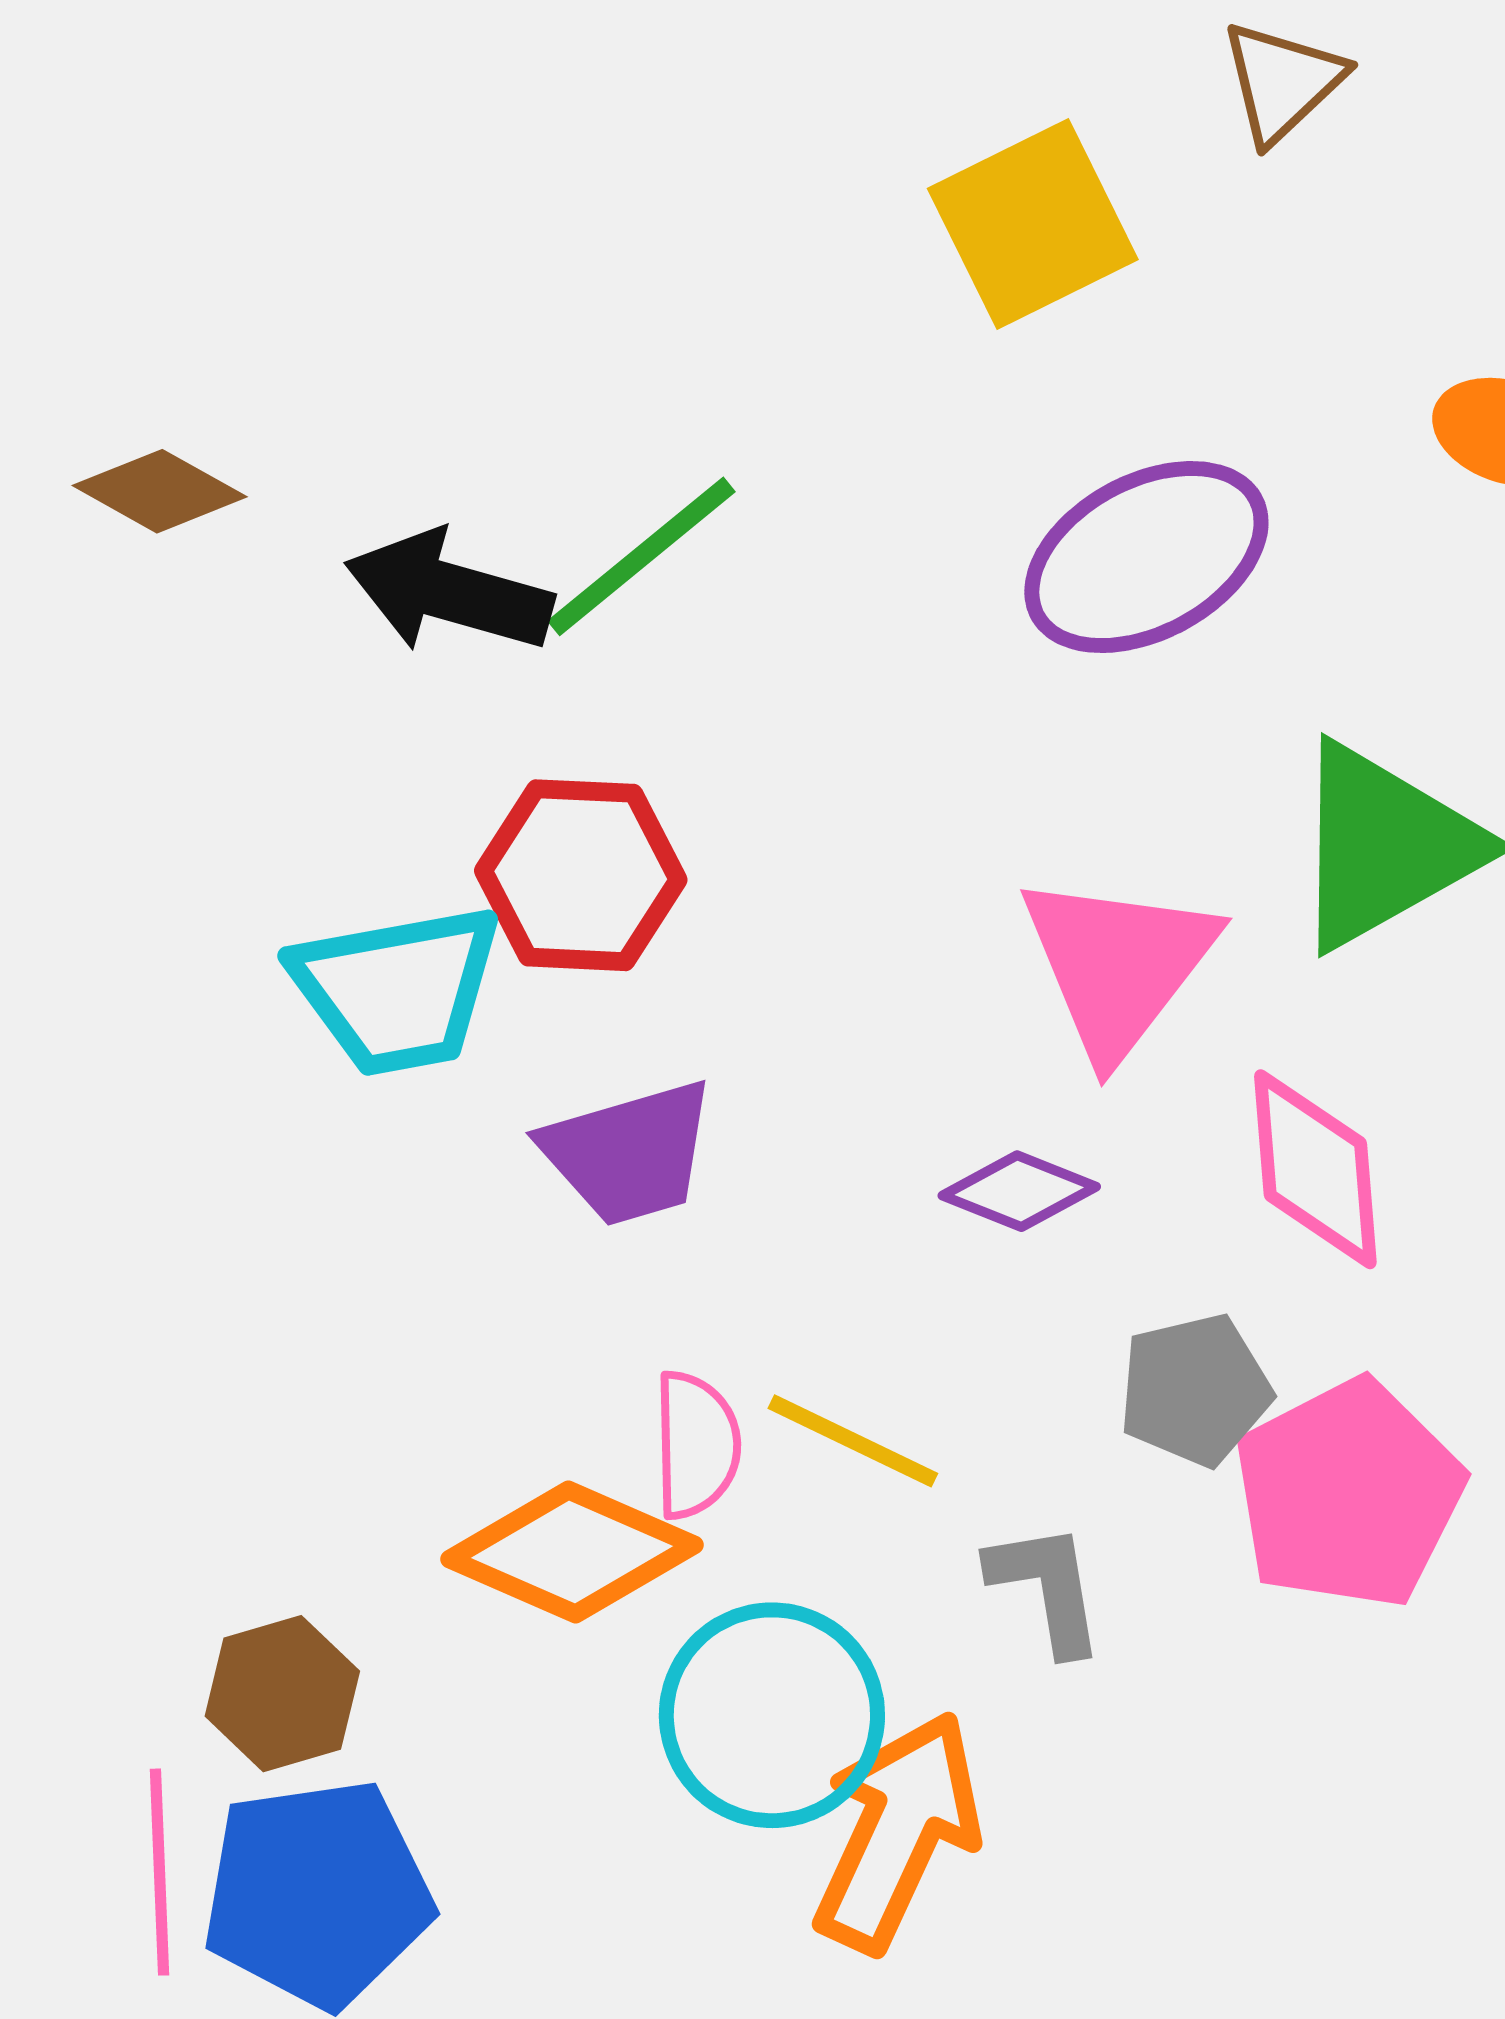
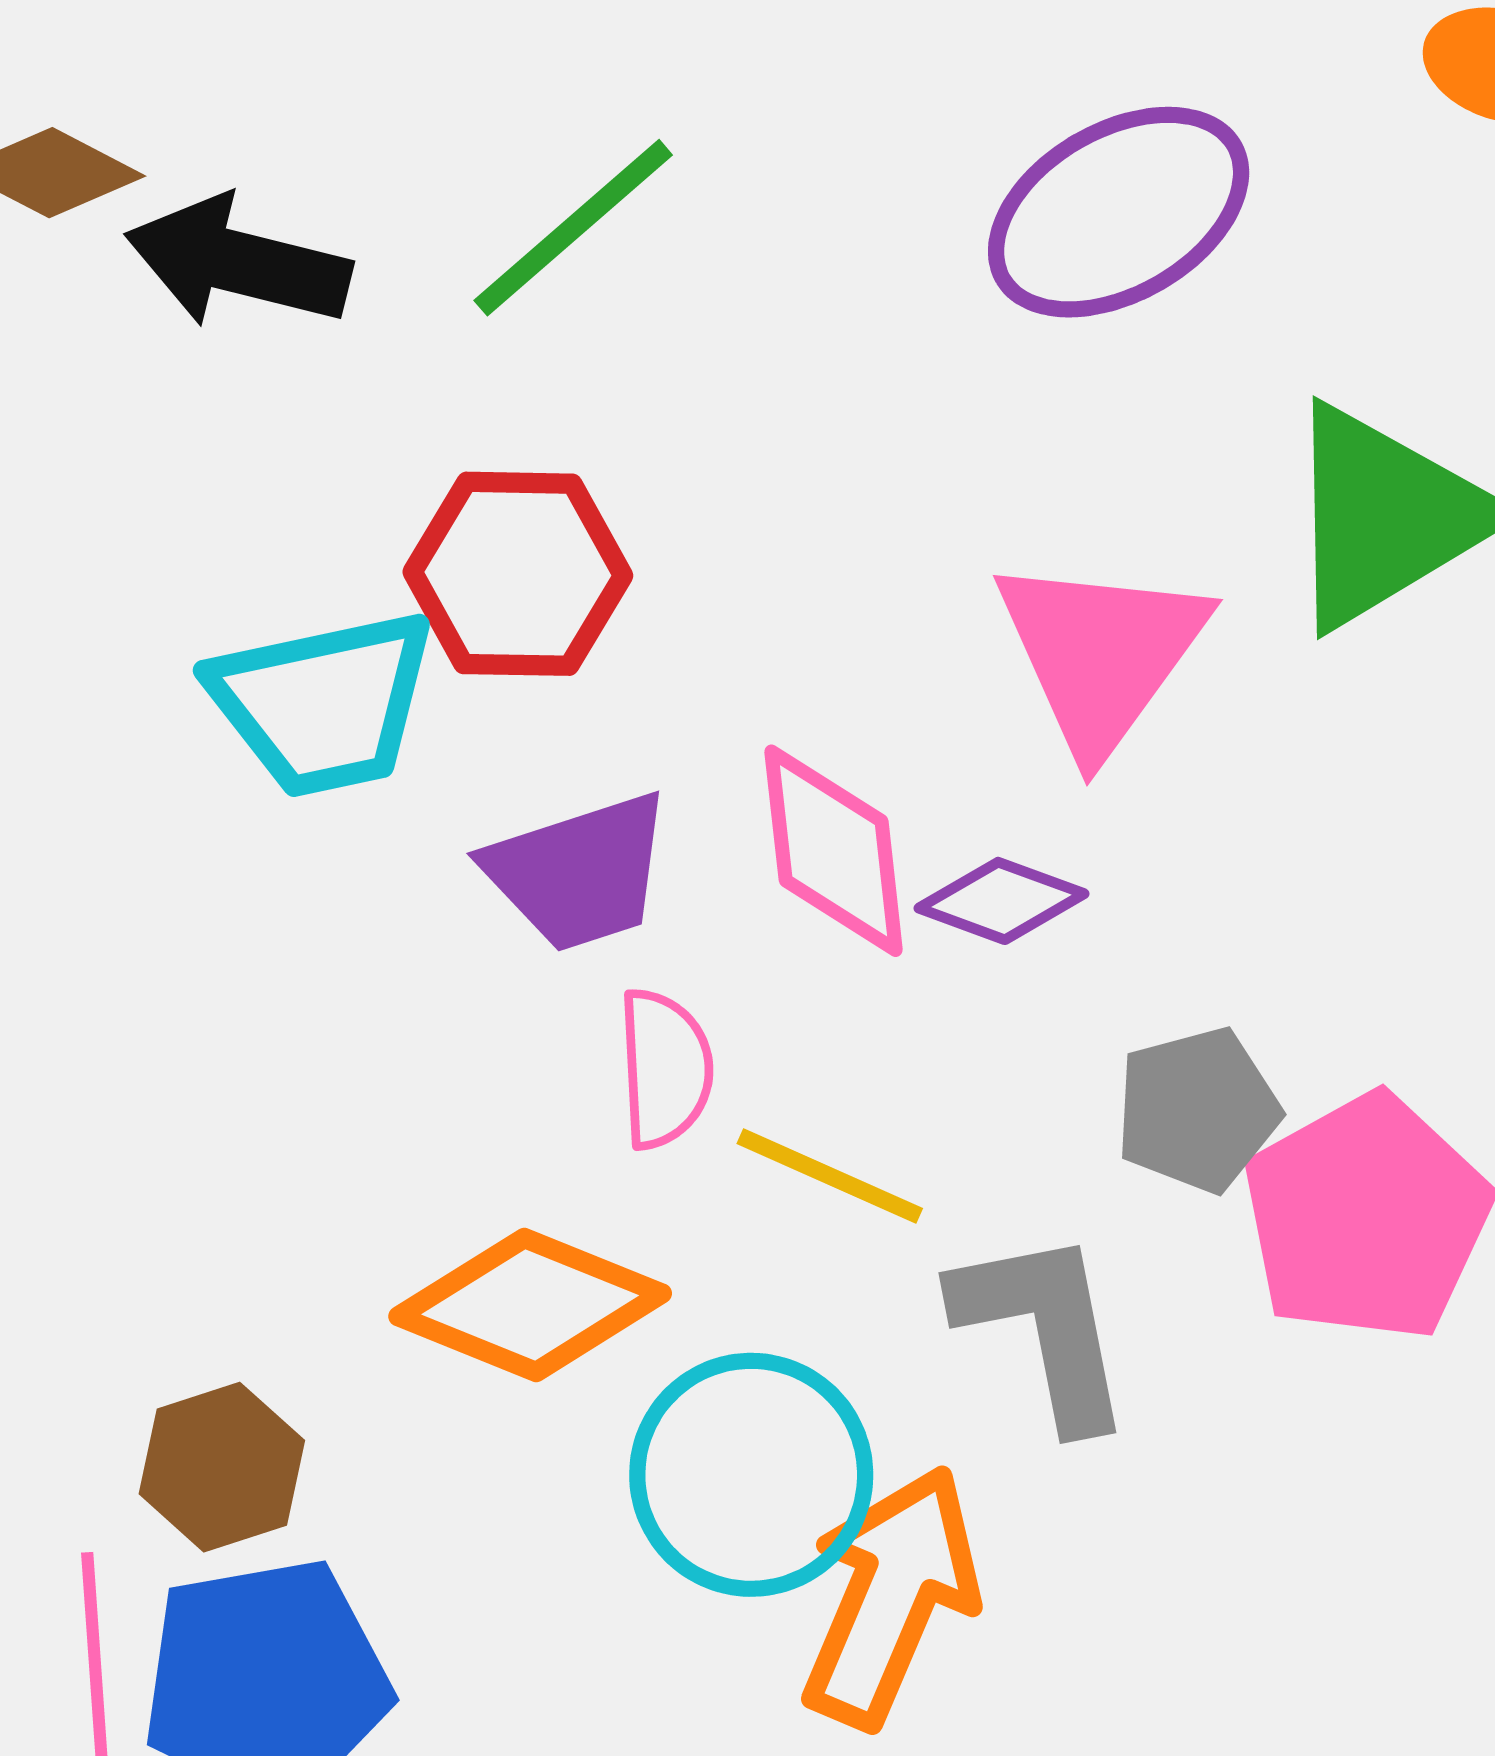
black arrow: (449, 592) -> (238, 262), moved
pink diamond: (1315, 1169) -> (834, 851), moved
pink semicircle: (696, 1445) -> (665, 1069), moved
gray L-shape: (1047, 1588) -> (1044, 1328), size x1.4

